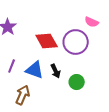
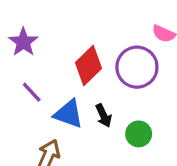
red diamond: (47, 41) -> (89, 65), turned 75
purple line: (12, 66) -> (32, 92), moved, turned -64

